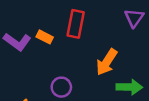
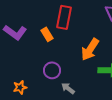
orange rectangle: (45, 37) -> (47, 34), moved, turned 32

